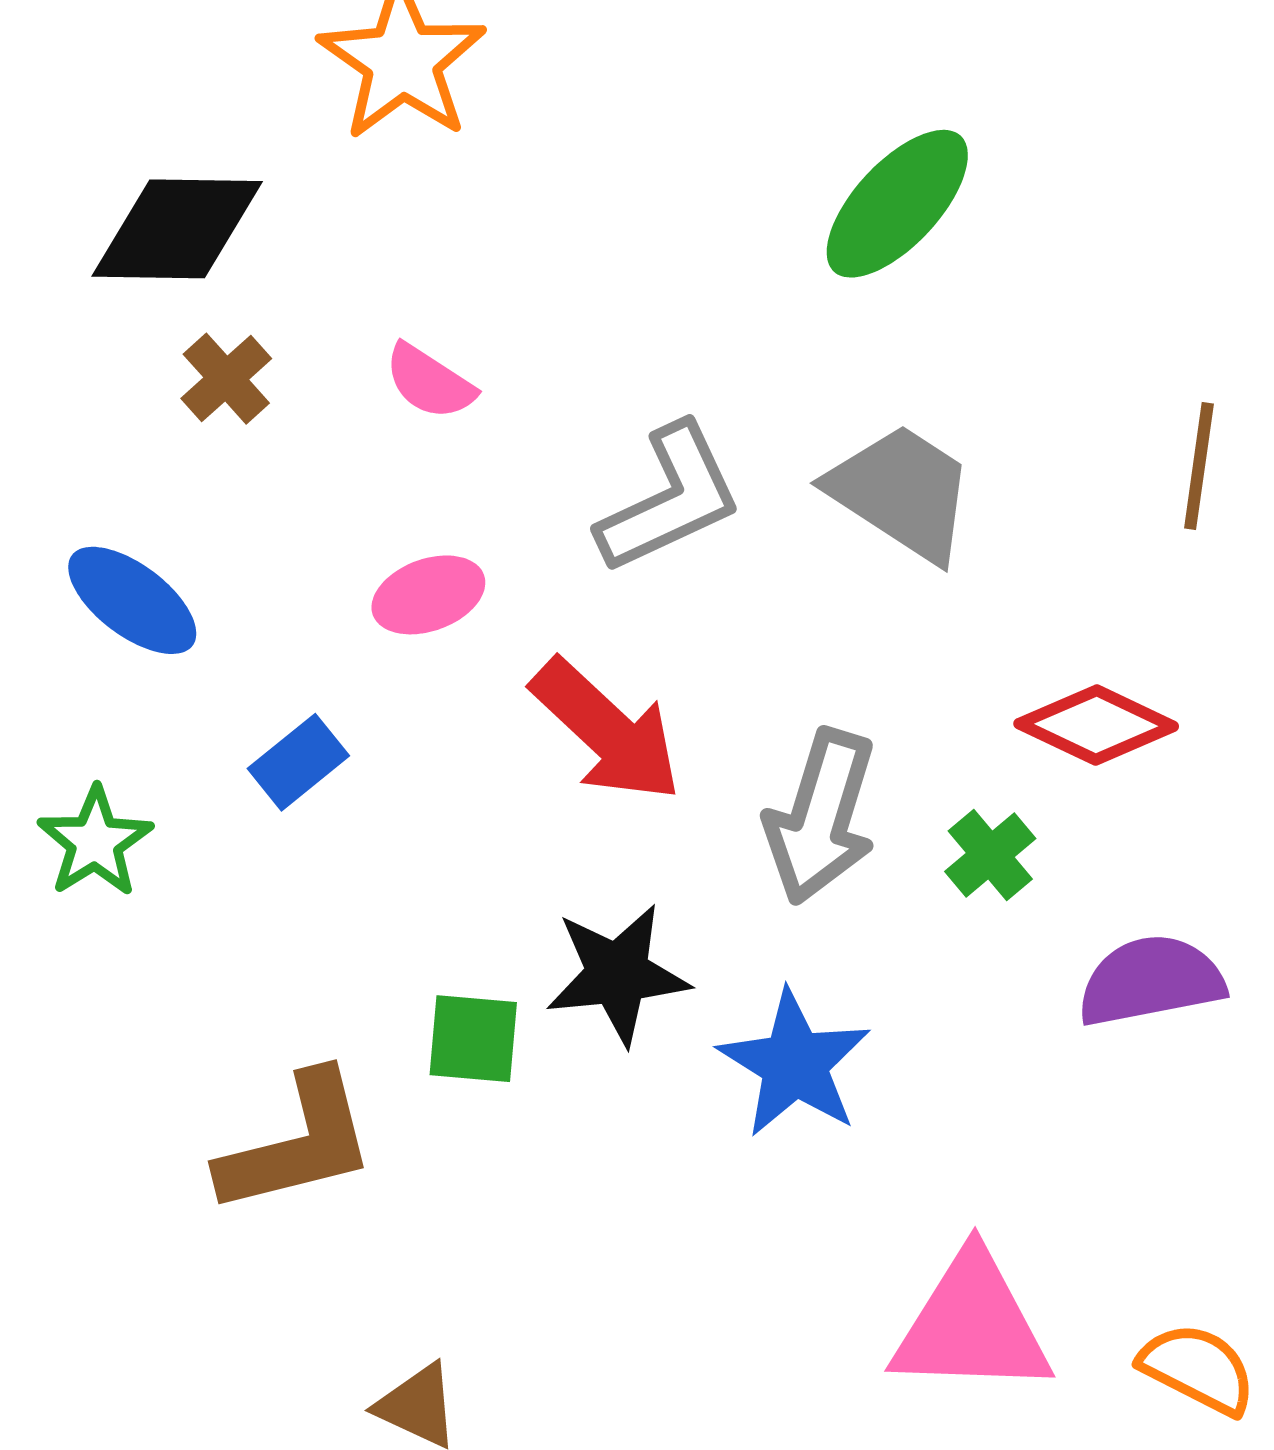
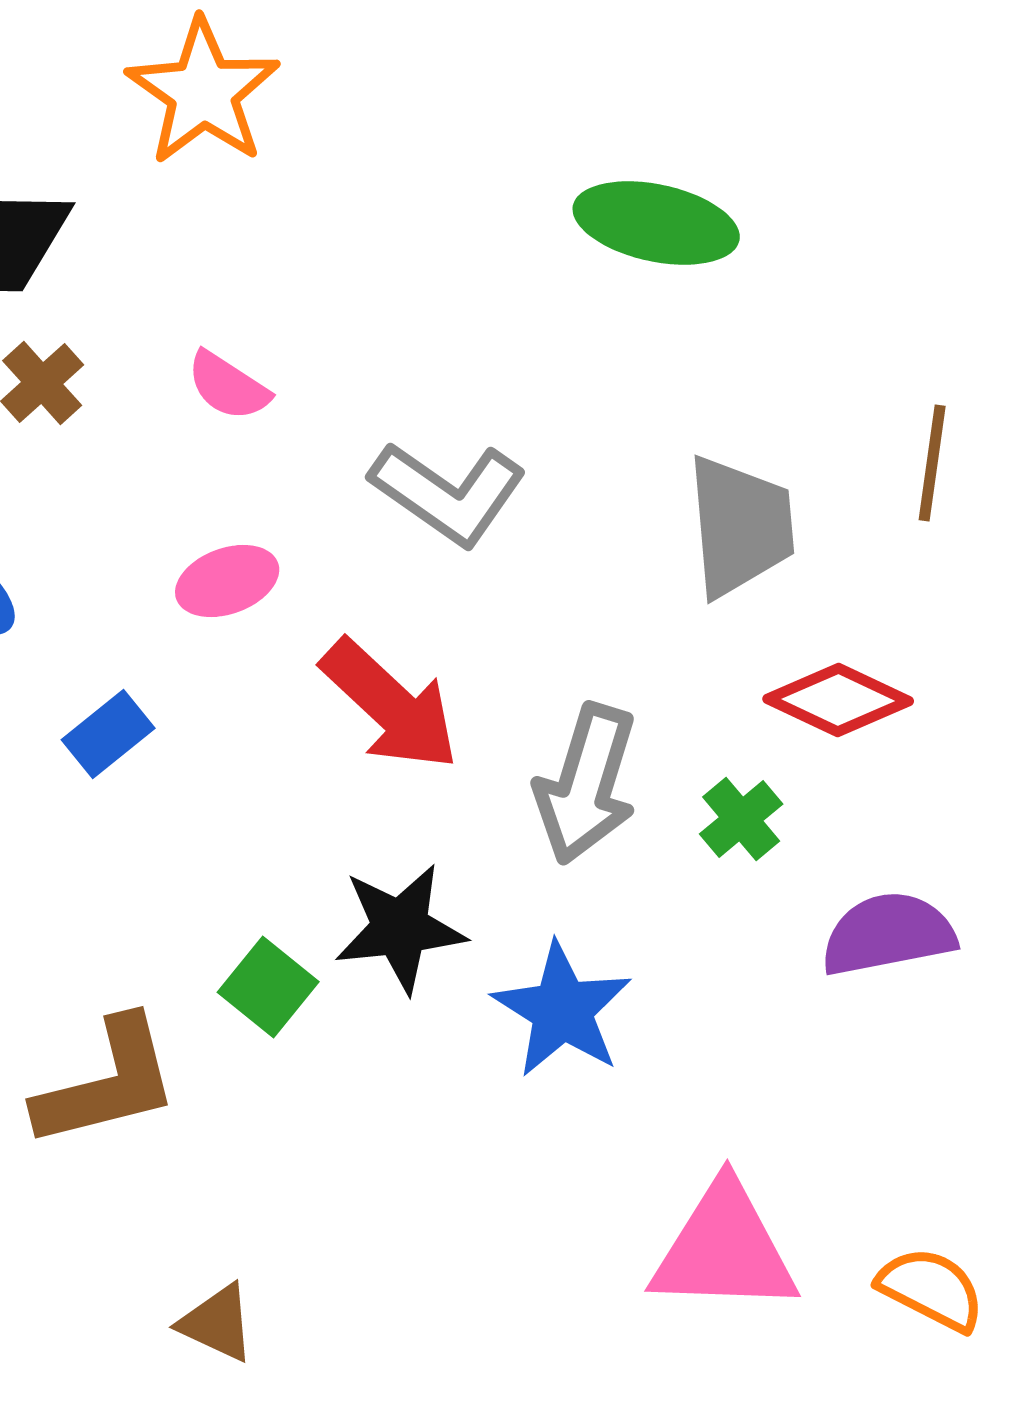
green ellipse: (897, 204) -> (656, 223), turned 59
gray trapezoid: (902, 492) -> (740, 526), moved, turned 52
gray L-shape: (670, 499) -> (448, 493), turned 60
green square: (473, 1039) -> (268, 987), turned 34

